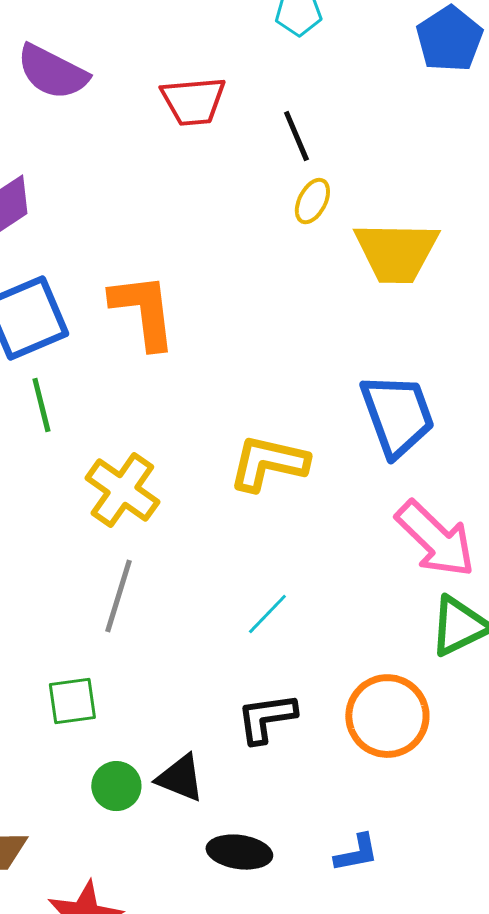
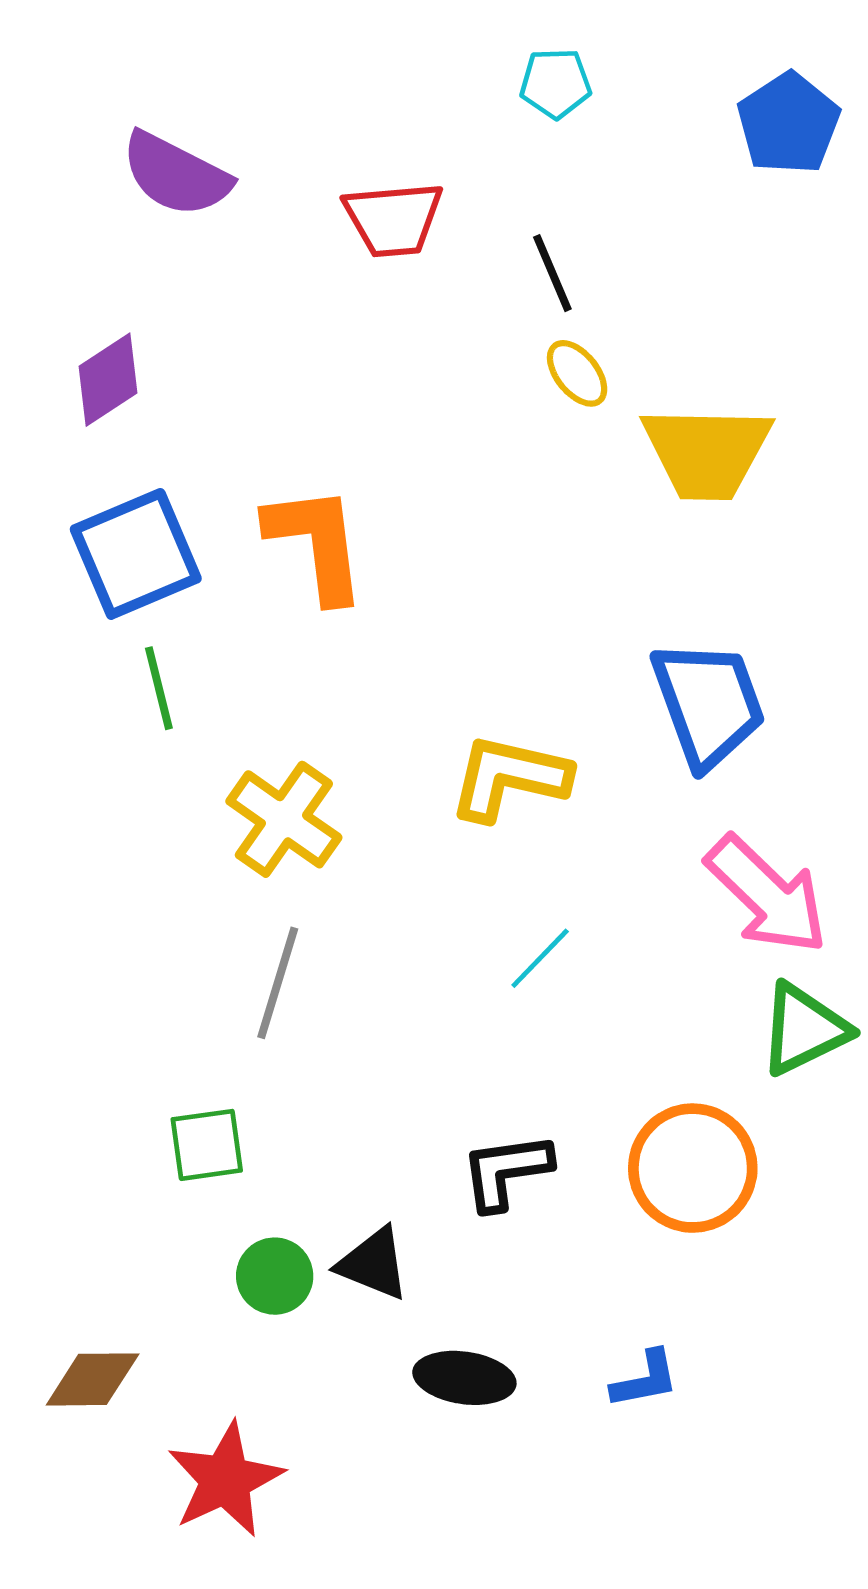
yellow ellipse: (312, 201) -> (577, 373), turned -66
cyan line: (267, 614) -> (540, 958), moved

